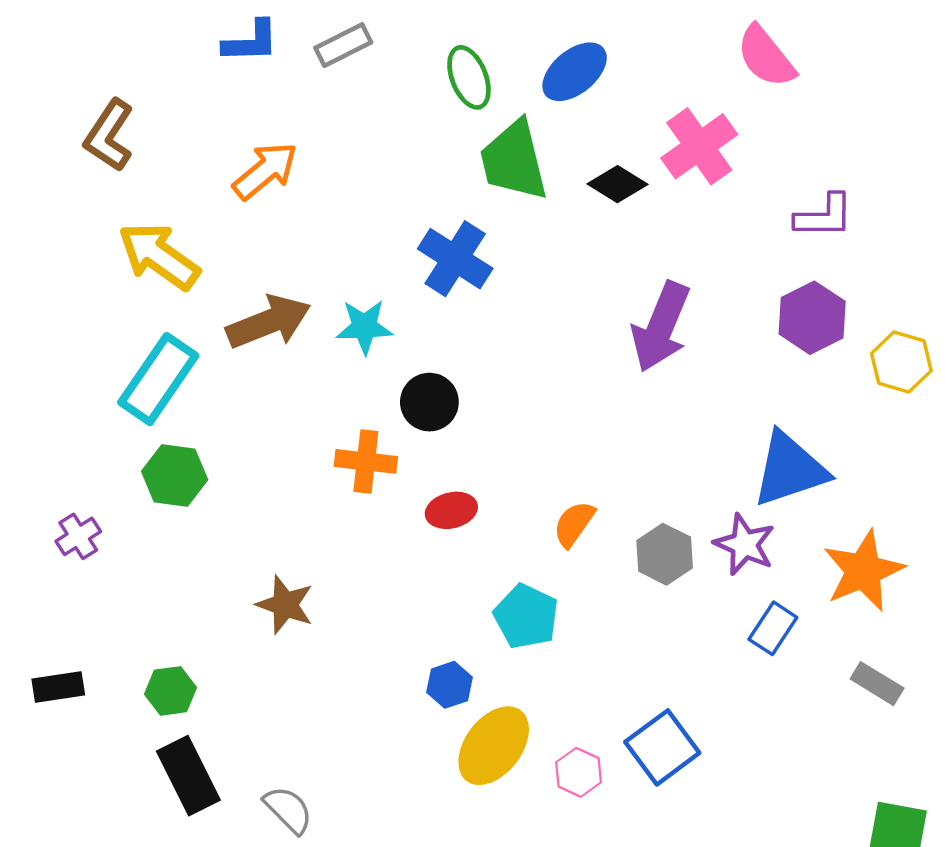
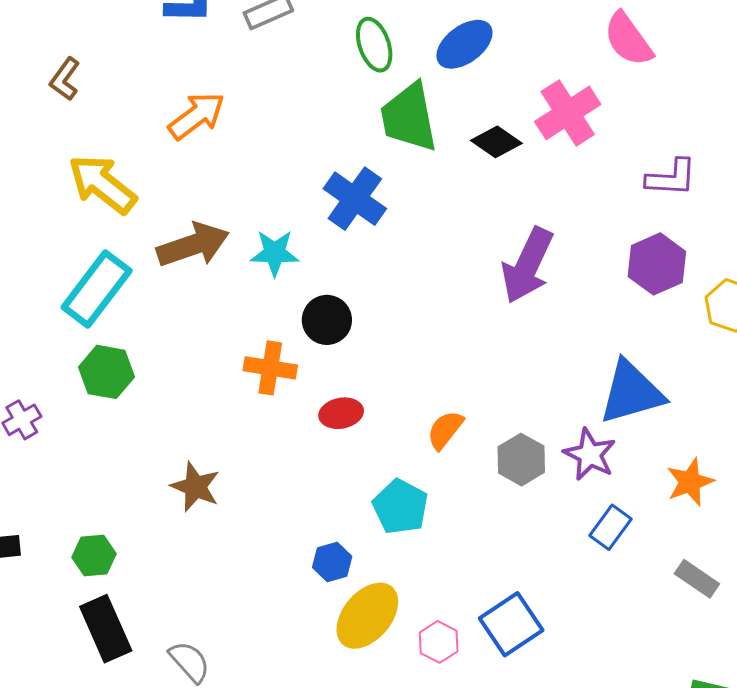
brown L-shape: (109, 135) -> (65, 79), size x0.7
orange star: (863, 571) -> (690, 482), size x0.7

